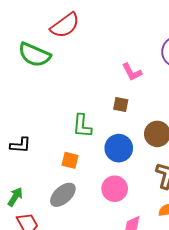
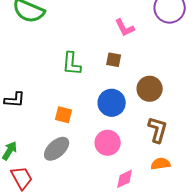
green L-shape: (82, 126) -> (72, 64), moved

